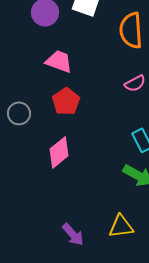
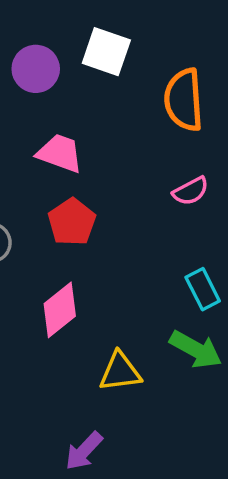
yellow triangle: (121, 226) -> (120, 372), moved
purple arrow: (73, 234) -> (84, 451), turned 85

